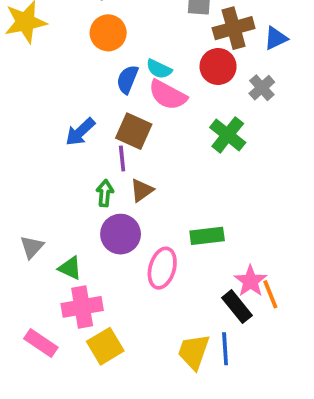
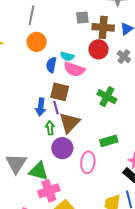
brown cross: (234, 28) -> (103, 27), turned 30
blue arrow: (80, 132) -> (41, 107), moved, turned -30
green cross: (228, 135) -> (107, 97), moved
brown triangle: (142, 190) -> (69, 123), size x1.6
gray triangle: (32, 247) -> (16, 163), size x1.6
green triangle: (70, 268) -> (39, 171), size x1.5

